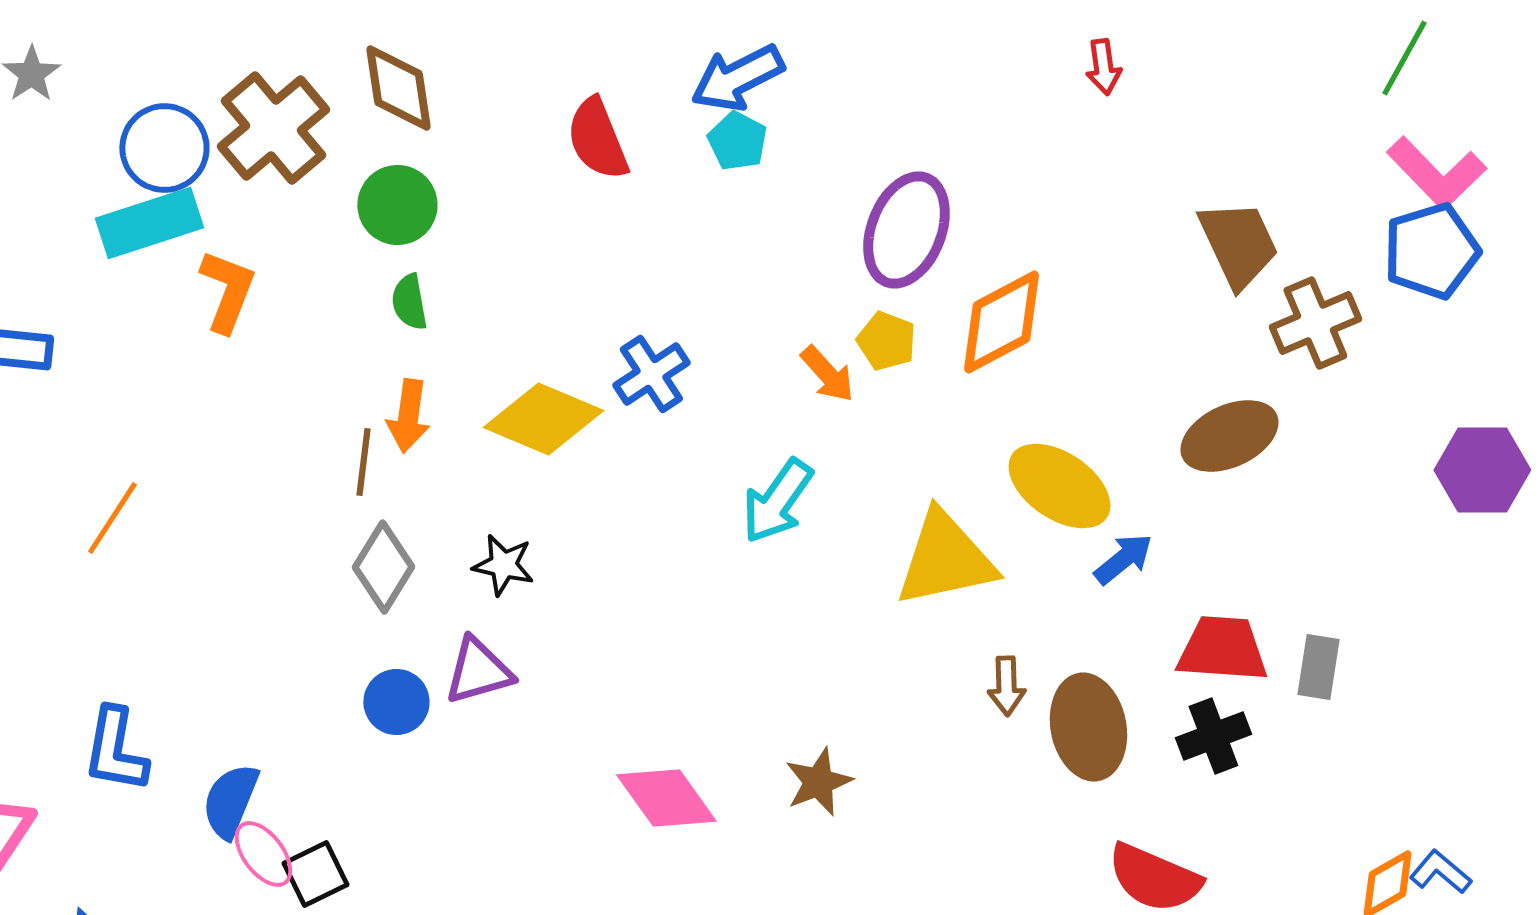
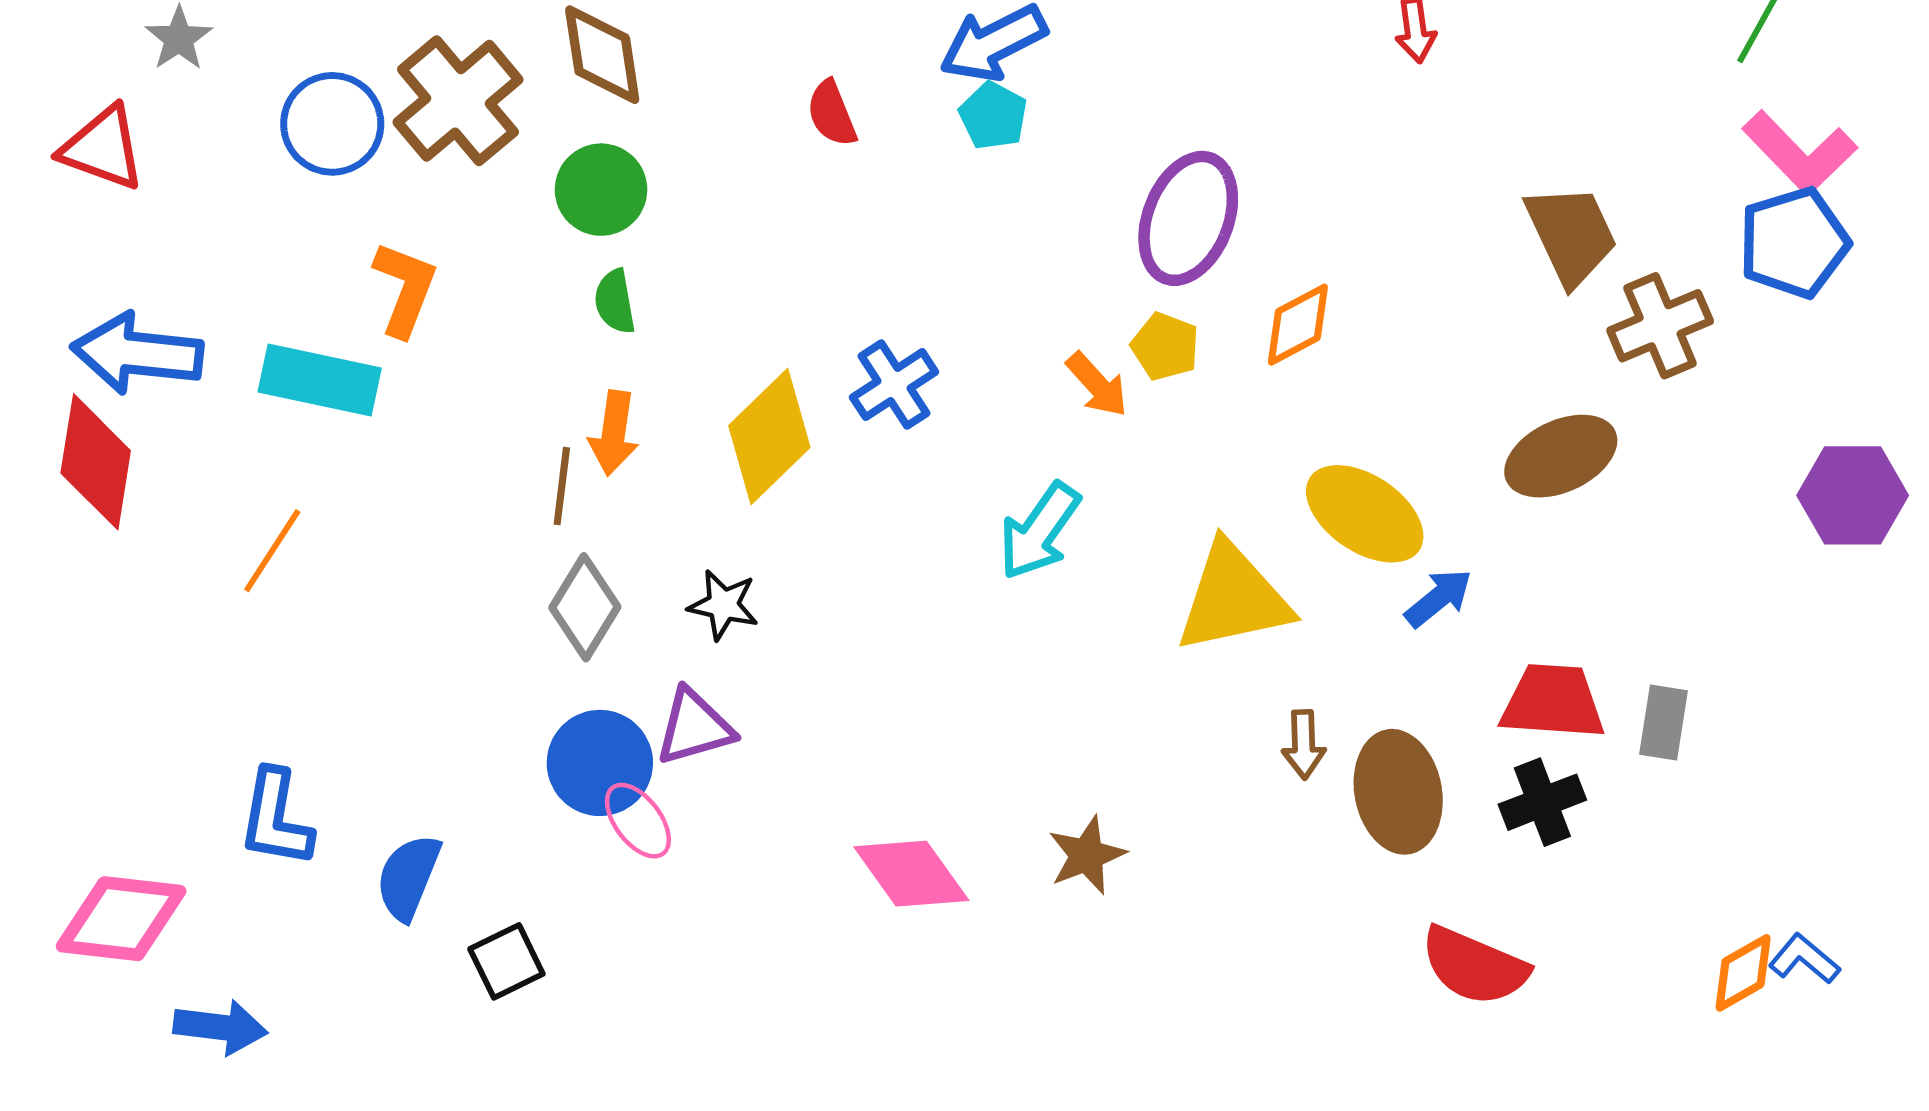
red semicircle: (597, 139) -> (832, 113), size x0.7
cyan rectangle: (149, 223) -> (320, 380), moved, turned 30
orange diamond: (1001, 322) -> (1298, 325), size x0.7
yellow diamond: (543, 419) -> (769, 436), turned -67
blue circle: (396, 702) -> (600, 763), size x1.4
pink ellipse: (263, 854) -> (638, 821), moved

